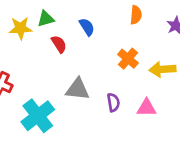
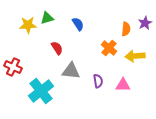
orange semicircle: (136, 15) -> (126, 29), moved
red semicircle: (59, 44) -> (57, 48), moved

